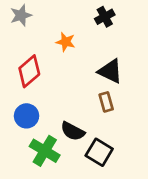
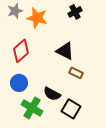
orange star: (66, 42) -> (37, 18), moved, size x1.5
black triangle: (110, 71) -> (65, 51), moved
brown rectangle: (106, 102) -> (76, 73), turned -48

